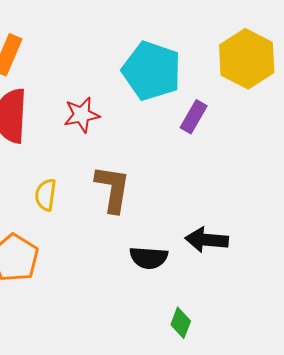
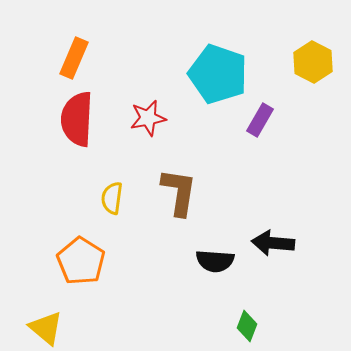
yellow hexagon: (247, 59) -> (313, 62), size x0.7

